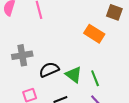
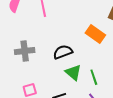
black semicircle: (49, 70) -> (63, 52), moved

